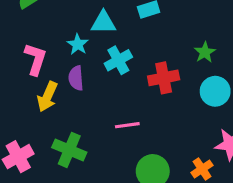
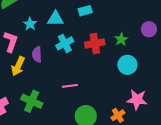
cyan star: (78, 44) -> (30, 24), moved
red cross: (164, 78) -> (95, 43), moved

